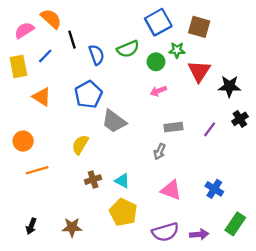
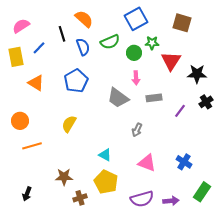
orange semicircle: (51, 19) -> (84, 19), moved
brown square: (199, 27) -> (182, 23), moved
pink arrow: (158, 91) -> (136, 78), turned -72
gray trapezoid: (114, 121) -> (118, 98), moved
gray rectangle: (173, 127) -> (154, 98), moved
brown cross: (93, 180) -> (80, 198), moved
brown star: (72, 227) -> (64, 177), moved

